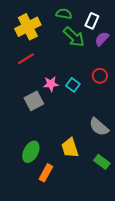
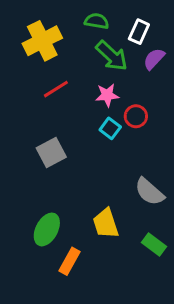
red line: (26, 59) -> (56, 89), moved
red circle: (100, 76) -> (136, 116), moved
pink star: (51, 84) -> (107, 95), moved

